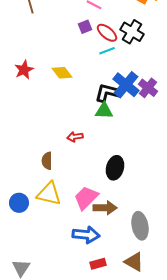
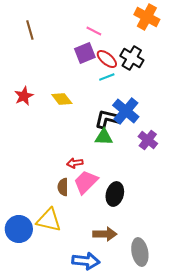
purple square: (85, 27) -> (85, 53), size x1.5
purple cross: (148, 88) -> (148, 140), moved
brown semicircle: (47, 161) -> (63, 187), moved
pink trapezoid: (86, 198) -> (86, 182), moved
blue circle: (19, 203) -> (19, 229), size x1.4

